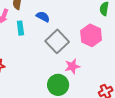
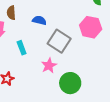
cyan rectangle: (20, 28) -> (22, 48), moved
pink star: (72, 66) -> (49, 66), moved

